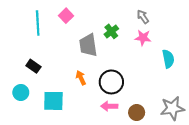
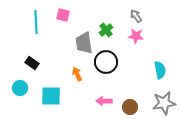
pink square: (66, 16) -> (63, 15), turned -32
cyan semicircle: (168, 59) -> (160, 70), moved
black circle: (111, 82) -> (106, 62), moved

